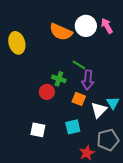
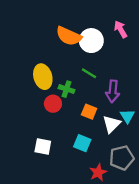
white circle: (86, 26) -> (91, 41), moved
yellow ellipse: (17, 43) -> (43, 77), moved
purple arrow: (88, 80) -> (113, 91), moved
cyan square: (73, 127) -> (82, 143), turned 35

